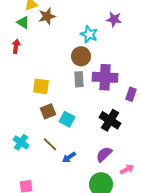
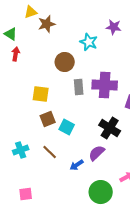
green triangle: (23, 22) -> (11, 34), moved
brown circle: (81, 56) -> (65, 62), moved
cyan cross: (21, 142) -> (21, 150), turned 35
purple semicircle: (104, 154) -> (97, 153), moved
blue arrow: (69, 157) -> (77, 165), moved

